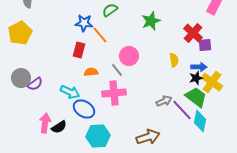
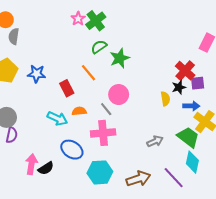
green star: (151, 21) -> (120, 58), moved
blue star: (84, 23) -> (37, 74), moved
red rectangle: (79, 50) -> (67, 88), turned -42
black star: (196, 78) -> (179, 87), moved
purple semicircle: (35, 84) -> (12, 135), moved, turned -42
cyan arrow: (70, 92) -> (57, 118), moved
purple line: (182, 110) -> (174, 178), moved
cyan hexagon: (98, 136) -> (100, 172), moved

